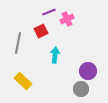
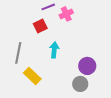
gray line: (18, 43) -> (18, 53), moved
yellow rectangle: (23, 81) -> (32, 76), moved

